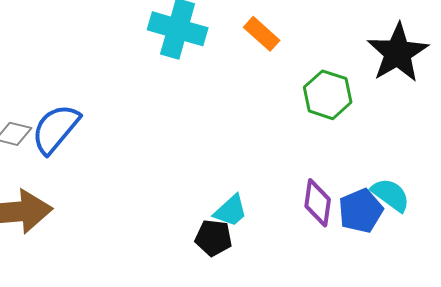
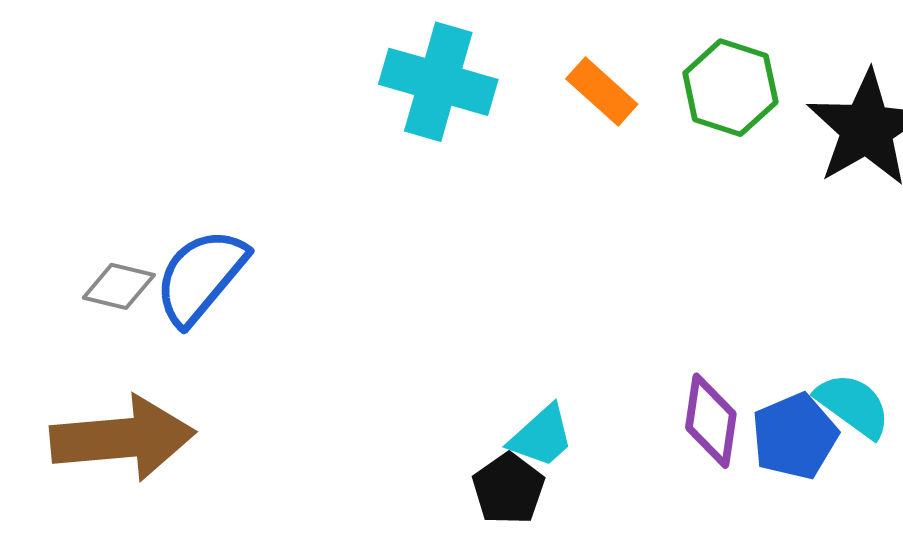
green hexagon: (328, 95) -> (730, 88), moved
black pentagon: (214, 238) -> (508, 489), turned 30

